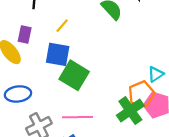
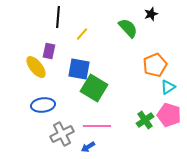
yellow line: (62, 26) -> (82, 34), moved
orange pentagon: (141, 94) -> (155, 65), moved
green cross: (130, 111) -> (145, 120), size x0.7

